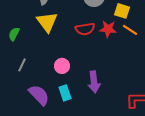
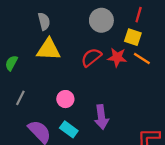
yellow triangle: (47, 22) -> (49, 50), turned -50
red semicircle: (85, 29) -> (91, 57), turned 150
cyan rectangle: (65, 93) -> (69, 129), turned -35

